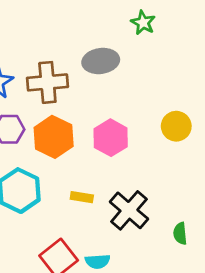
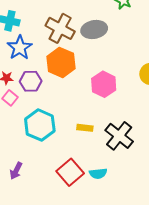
brown cross: (47, 82) -> (60, 28), moved, turned 36
orange hexagon: (54, 137) -> (61, 62), moved

